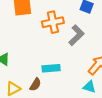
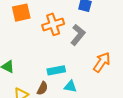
cyan triangle: (89, 87) -> (70, 86), moved

